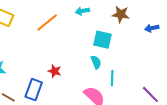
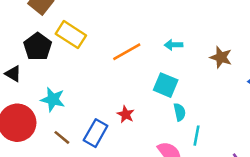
cyan square: (102, 40) -> (166, 85), moved

